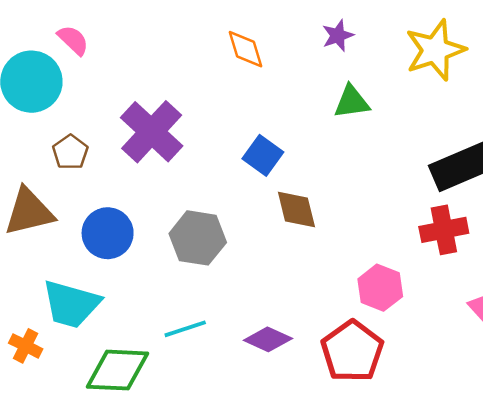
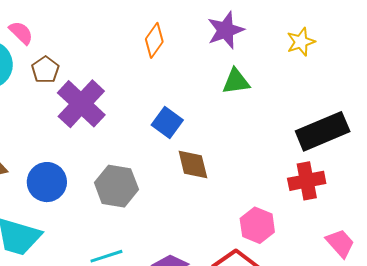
purple star: (338, 36) -> (226, 30), size x1.5
orange diamond: (245, 49) -> (154, 40), turned 52
yellow star: (435, 50) -> (301, 42), size x0.6
brown pentagon: (70, 152) -> (45, 70), moved

